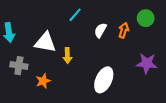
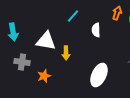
white semicircle: (100, 30) -> (96, 30), turned -32
orange arrow: (124, 30) -> (117, 13), moved

